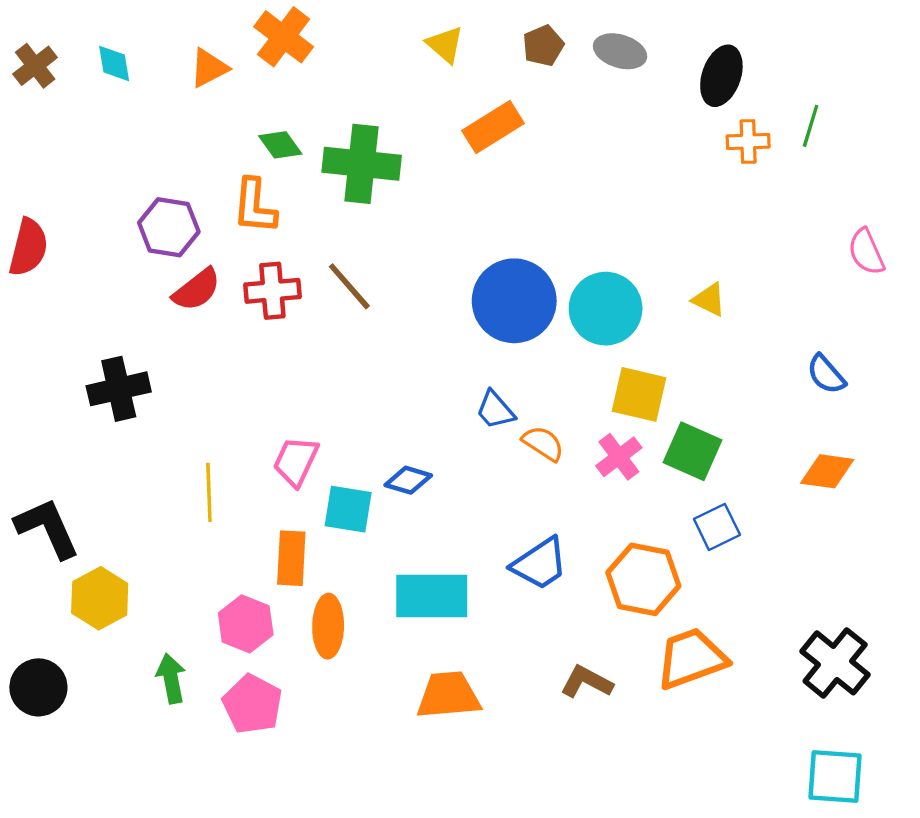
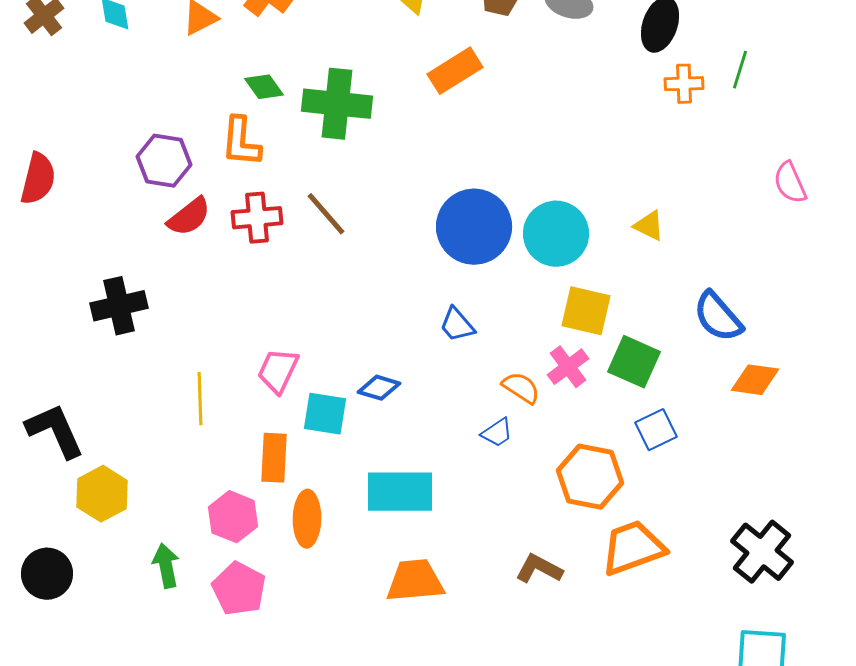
blue semicircle: (826, 374) -> (718, 317), moved, size x1.4
orange semicircle: (543, 443) -> (521, 388), moved
blue trapezoid: (540, 564) -> (497, 433), moved, size x0.6

